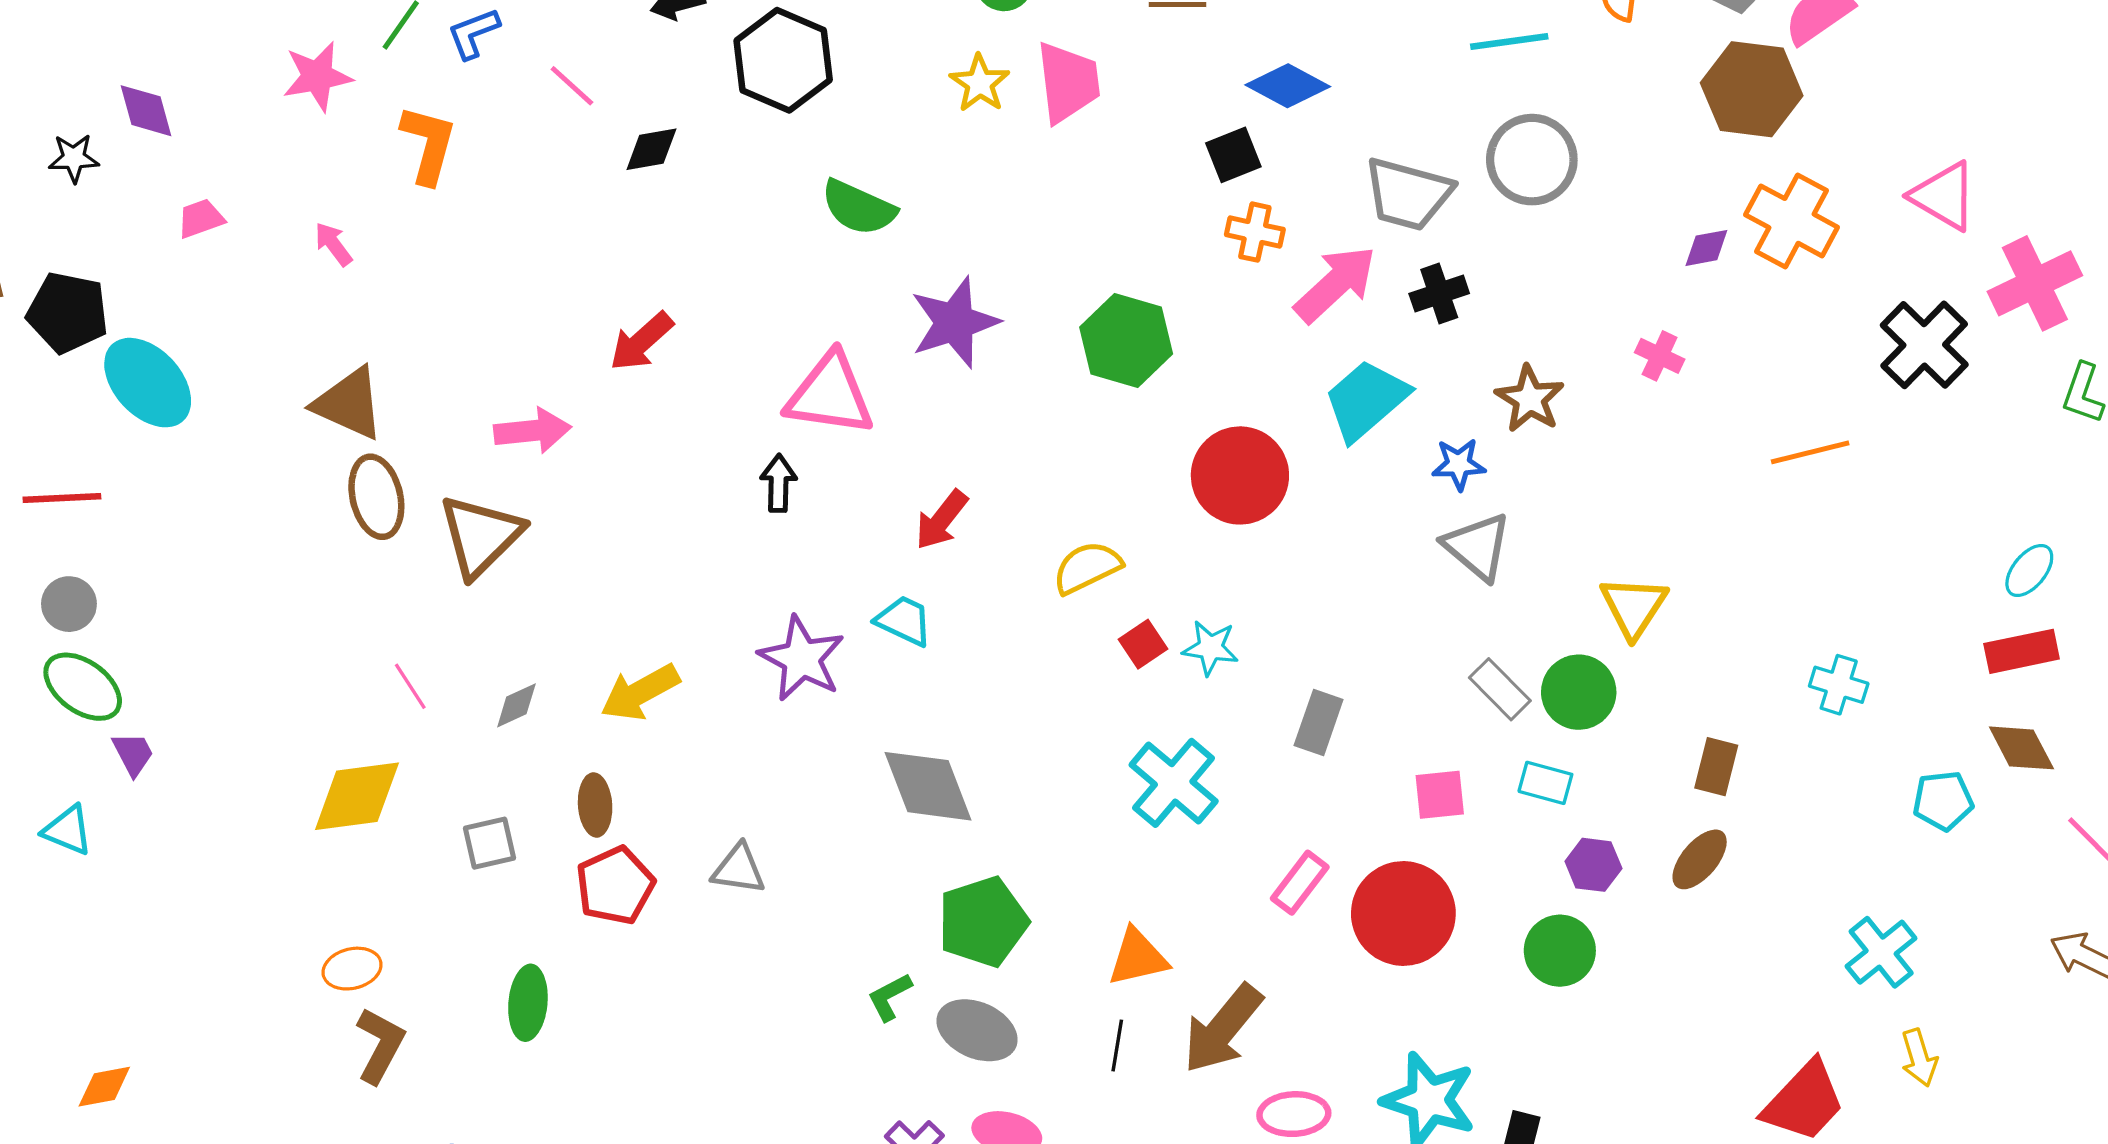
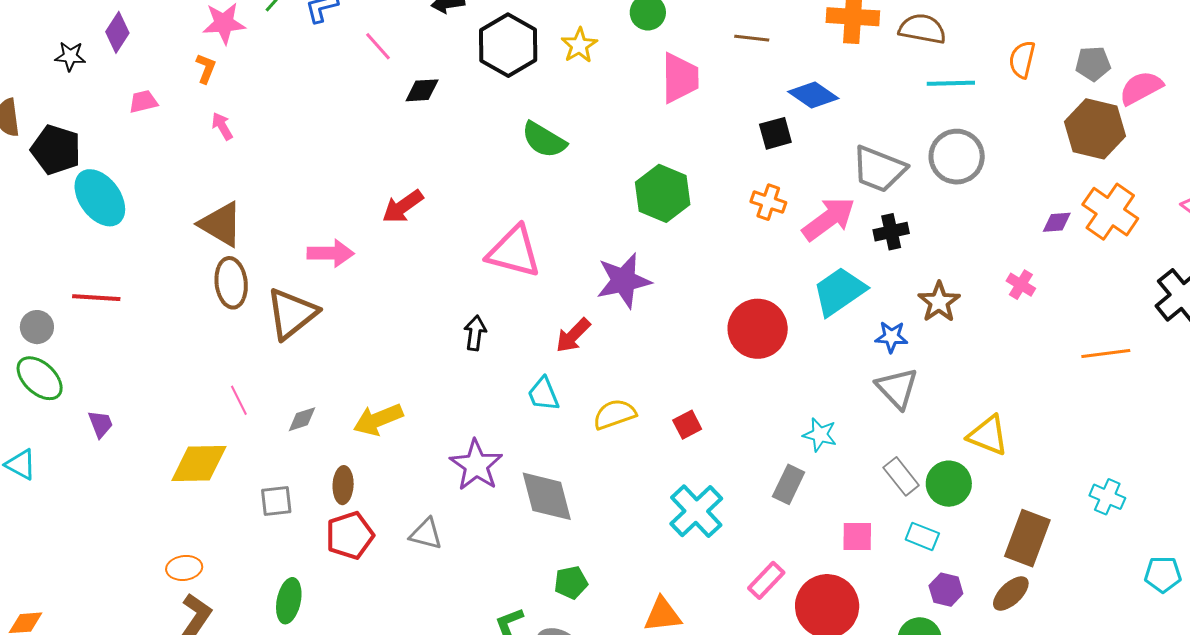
yellow star: (980, 83) -> (579, 45), moved
purple diamond: (146, 111) -> (117, 32), turned 42
orange L-shape: (428, 144) -> (206, 68), moved, size x0.6
orange cross: (1255, 232) -> (768, 202), moved
purple star: (955, 322) -> (624, 281), moved
green hexagon: (1126, 341) -> (663, 193), moved
black arrow: (778, 483) -> (475, 333), moved
red line: (62, 498) -> (96, 298), moved
yellow semicircle: (1087, 568) -> (615, 414), moved
yellow triangle: (1634, 607) -> (988, 435), turned -48
cyan trapezoid: (904, 621) -> (543, 394), turned -144
cyan star: (1210, 648) -> (820, 435), moved
purple star: (802, 659) -> (476, 465), moved
purple trapezoid: (133, 754) -> (101, 424), moved
brown rectangle: (1716, 767) -> (1027, 538), size x1.6
green pentagon: (983, 922) -> (571, 583), size x0.6

